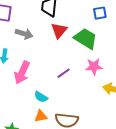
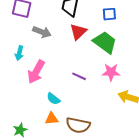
blue square: (100, 13) -> (109, 14), moved
purple line: (64, 73) -> (79, 76), turned 56

